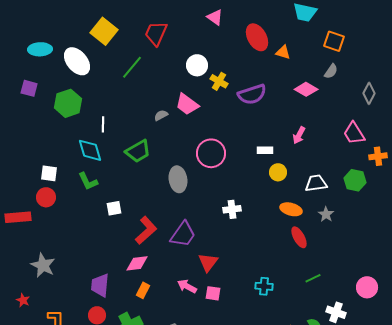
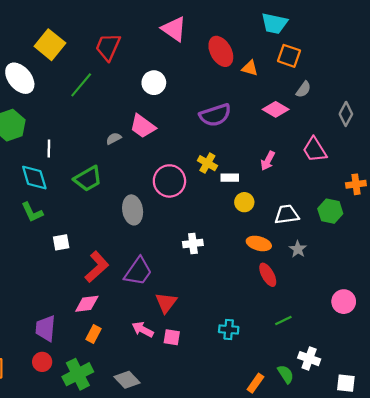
pink triangle: (215, 17) -> (174, 29), size x1.4
orange square: (334, 41) -> (289, 56), moved
yellow cross: (219, 81) -> (207, 163), moved
pink trapezoid: (354, 133) -> (315, 150), moved
pink circle: (367, 287) -> (344, 302), moved

